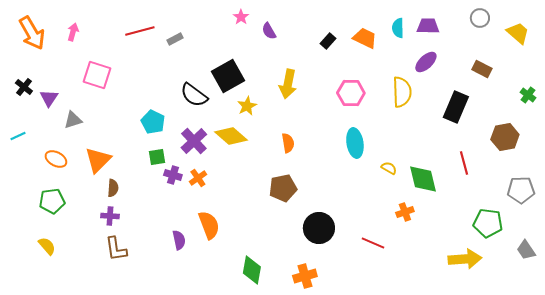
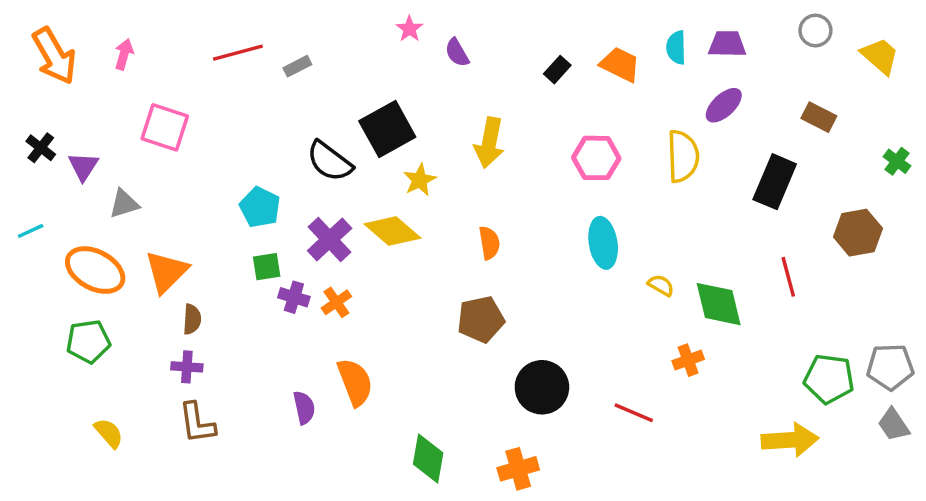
orange ellipse: (56, 159) -> (95, 270), size x1.6
gray pentagon: (521, 190) -> (890, 367), moved
yellow semicircle: (47, 246) -> (109, 433), moved

